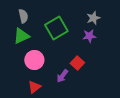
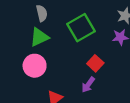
pink circle: (34, 60) -> (35, 66), moved
red square: (77, 63) -> (95, 63), moved

